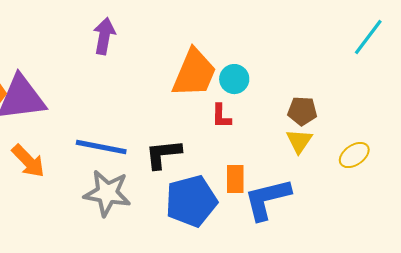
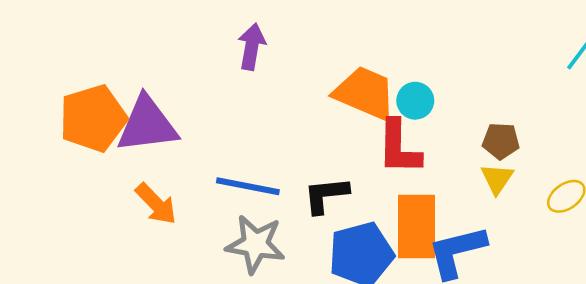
orange trapezoid: (194, 73) -> (365, 93), turned -90
red L-shape: (221, 116) -> (399, 147), size x1.8
orange rectangle: (235, 179) -> (417, 227), size x1.8

